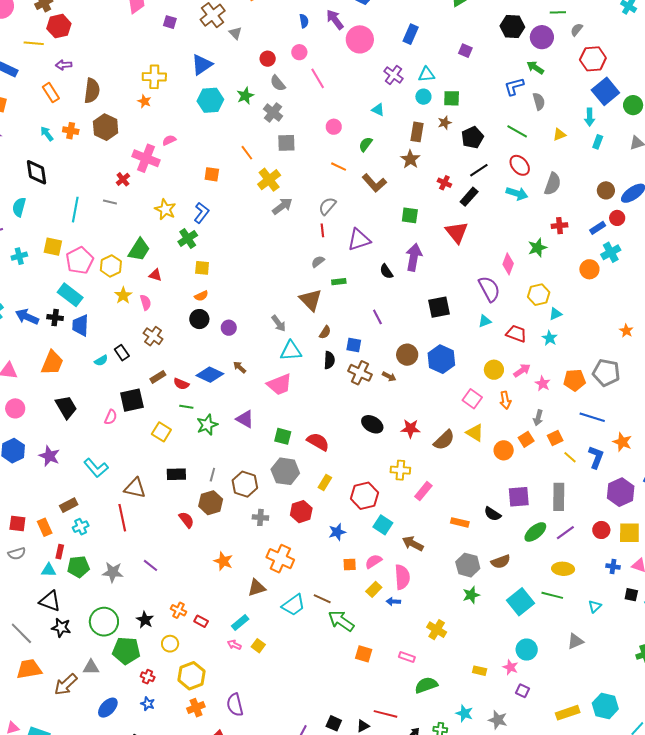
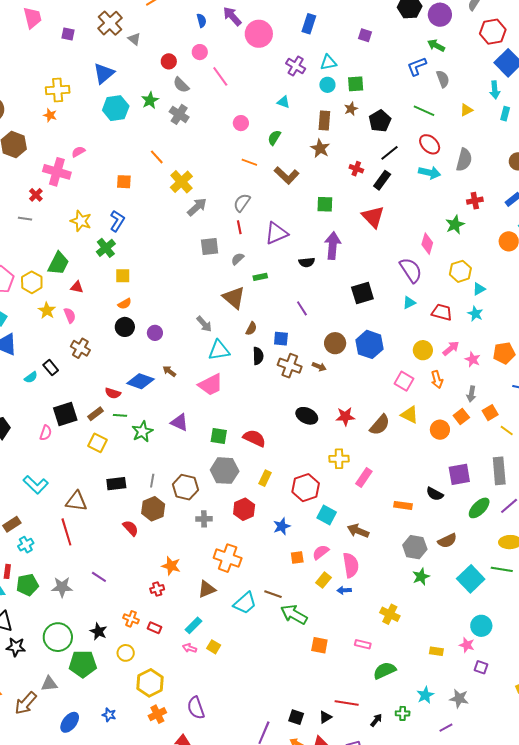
gray square: (286, 143) -> (210, 247), moved
black semicircle: (386, 271) -> (307, 262), turned -56
brown rectangle: (158, 377) -> (96, 414), moved
red cross: (148, 677) -> (157, 589), moved, turned -32
cyan star: (464, 713) -> (425, 695), turned 30

